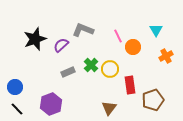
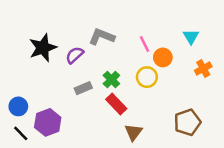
yellow circle: (110, 69) -> (147, 77), moved
red rectangle: (130, 85) -> (116, 104), moved, turned -36
purple hexagon: (51, 104) -> (48, 122), moved

